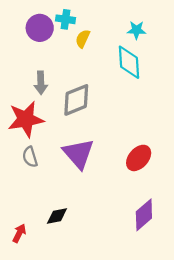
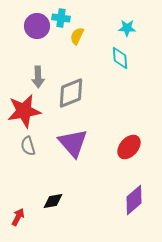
cyan diamond: (129, 62) -> (120, 58), size x0.7

